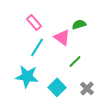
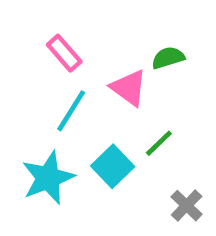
cyan star: (27, 76) -> (48, 178), turned -30
cyan square: (57, 87) -> (113, 166), moved

